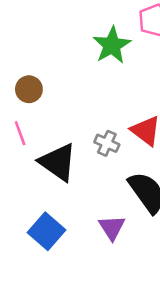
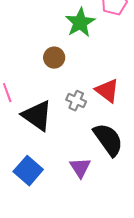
brown circle: (29, 89) -> (54, 58), moved

